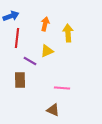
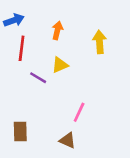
yellow arrow: (68, 33) -> (100, 42), moved
brown rectangle: (20, 80) -> (20, 131), moved
pink line: (62, 88) -> (79, 112), turned -70

